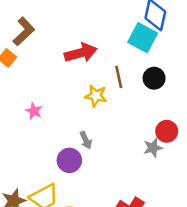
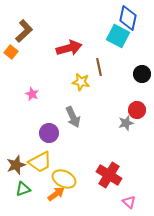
black circle: (154, 78) -> (142, 74), moved
gray arrow: (86, 140) -> (73, 117), size x1.5
purple circle: (69, 160) -> (49, 133), moved

